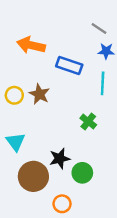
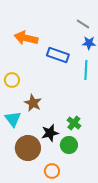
brown star: (39, 94) -> (33, 103), moved
green cross: (88, 122) -> (74, 123), moved

